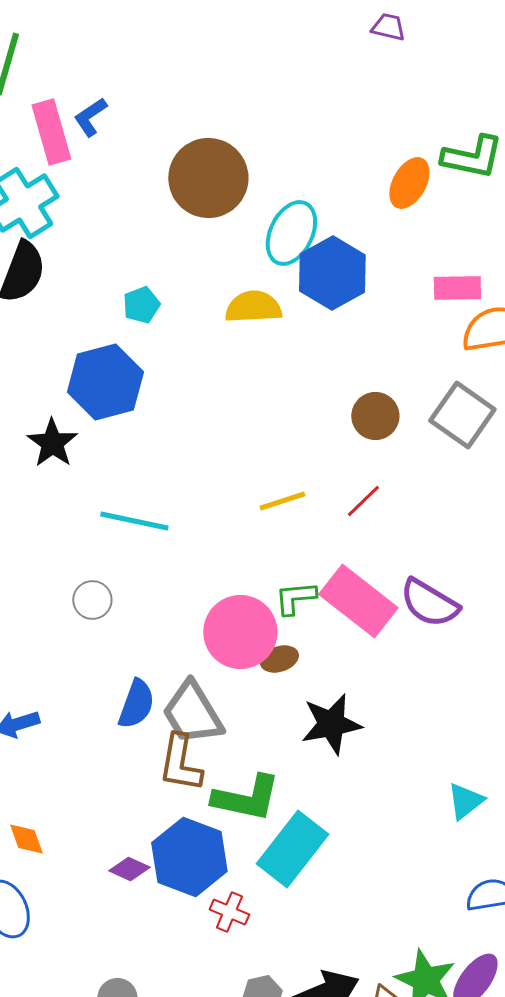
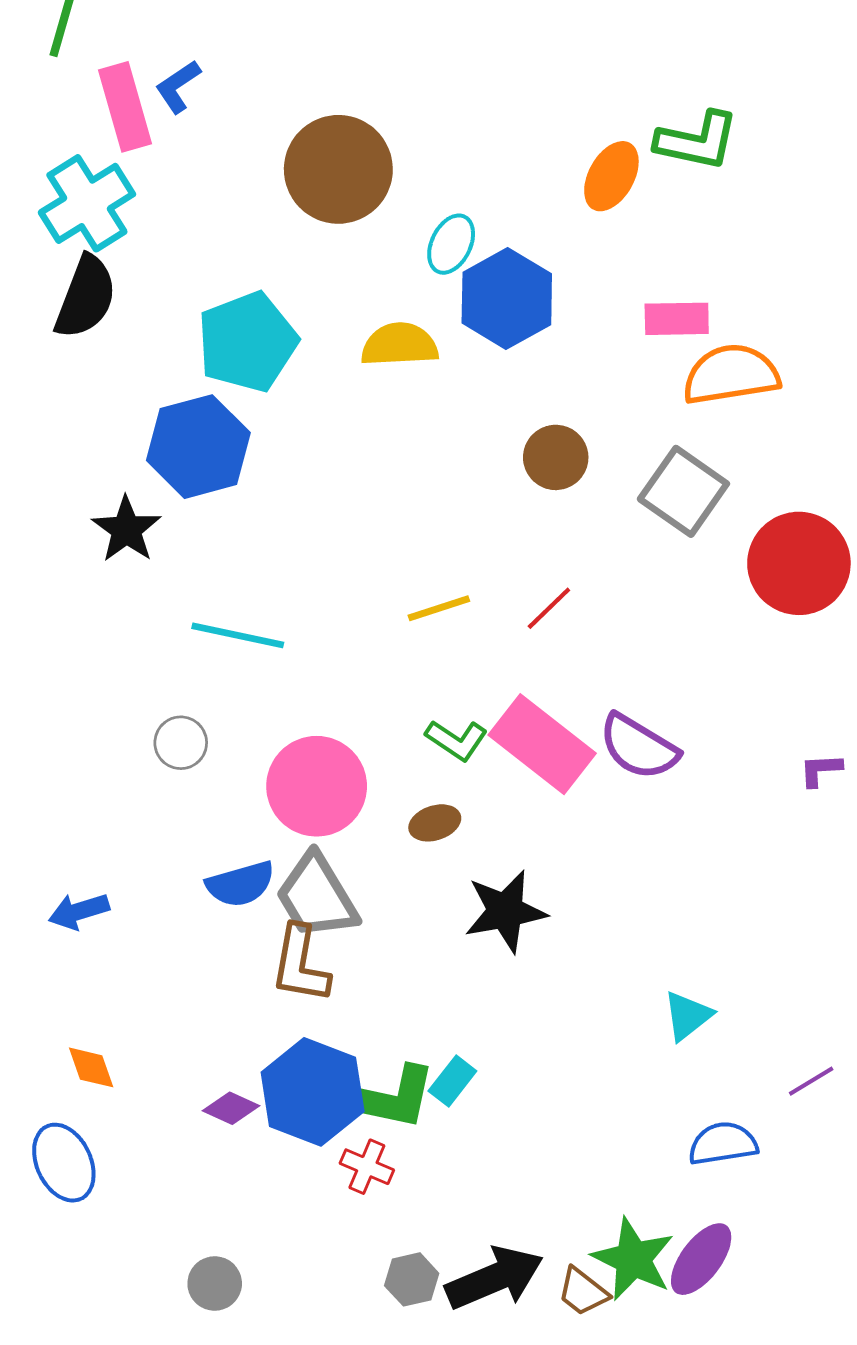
cyan ellipse: (291, 233) -> (451, 244), size x0.7
cyan pentagon: (141, 305) -> (247, 342), size x2.0
brown circle: (375, 416) -> (556, 457), moved
green L-shape: (295, 598) -> (457, 740), turned -141
pink circle: (240, 632) -> (317, 786), moved
blue semicircle: (136, 704) -> (240, 884), turned 54
green L-shape: (246, 798) -> (390, 1097), moved
cyan rectangle: (292, 849) -> (452, 1081), size x0.5

